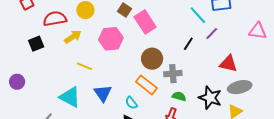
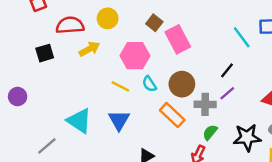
purple line: (212, 33) -> (227, 93), moved
yellow line: (84, 66) -> (120, 86), moved
green semicircle: (179, 96) -> (210, 132), turned -72
black star: (210, 98) -> (247, 137), turned -30
cyan semicircle: (131, 103) -> (149, 84), moved

